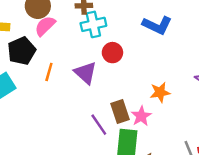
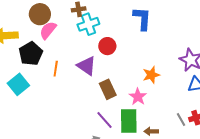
blue L-shape: (157, 25) -> (142, 19), turned -105
brown rectangle: (120, 112) -> (108, 89), moved
purple line: (99, 125) -> (104, 120), moved

